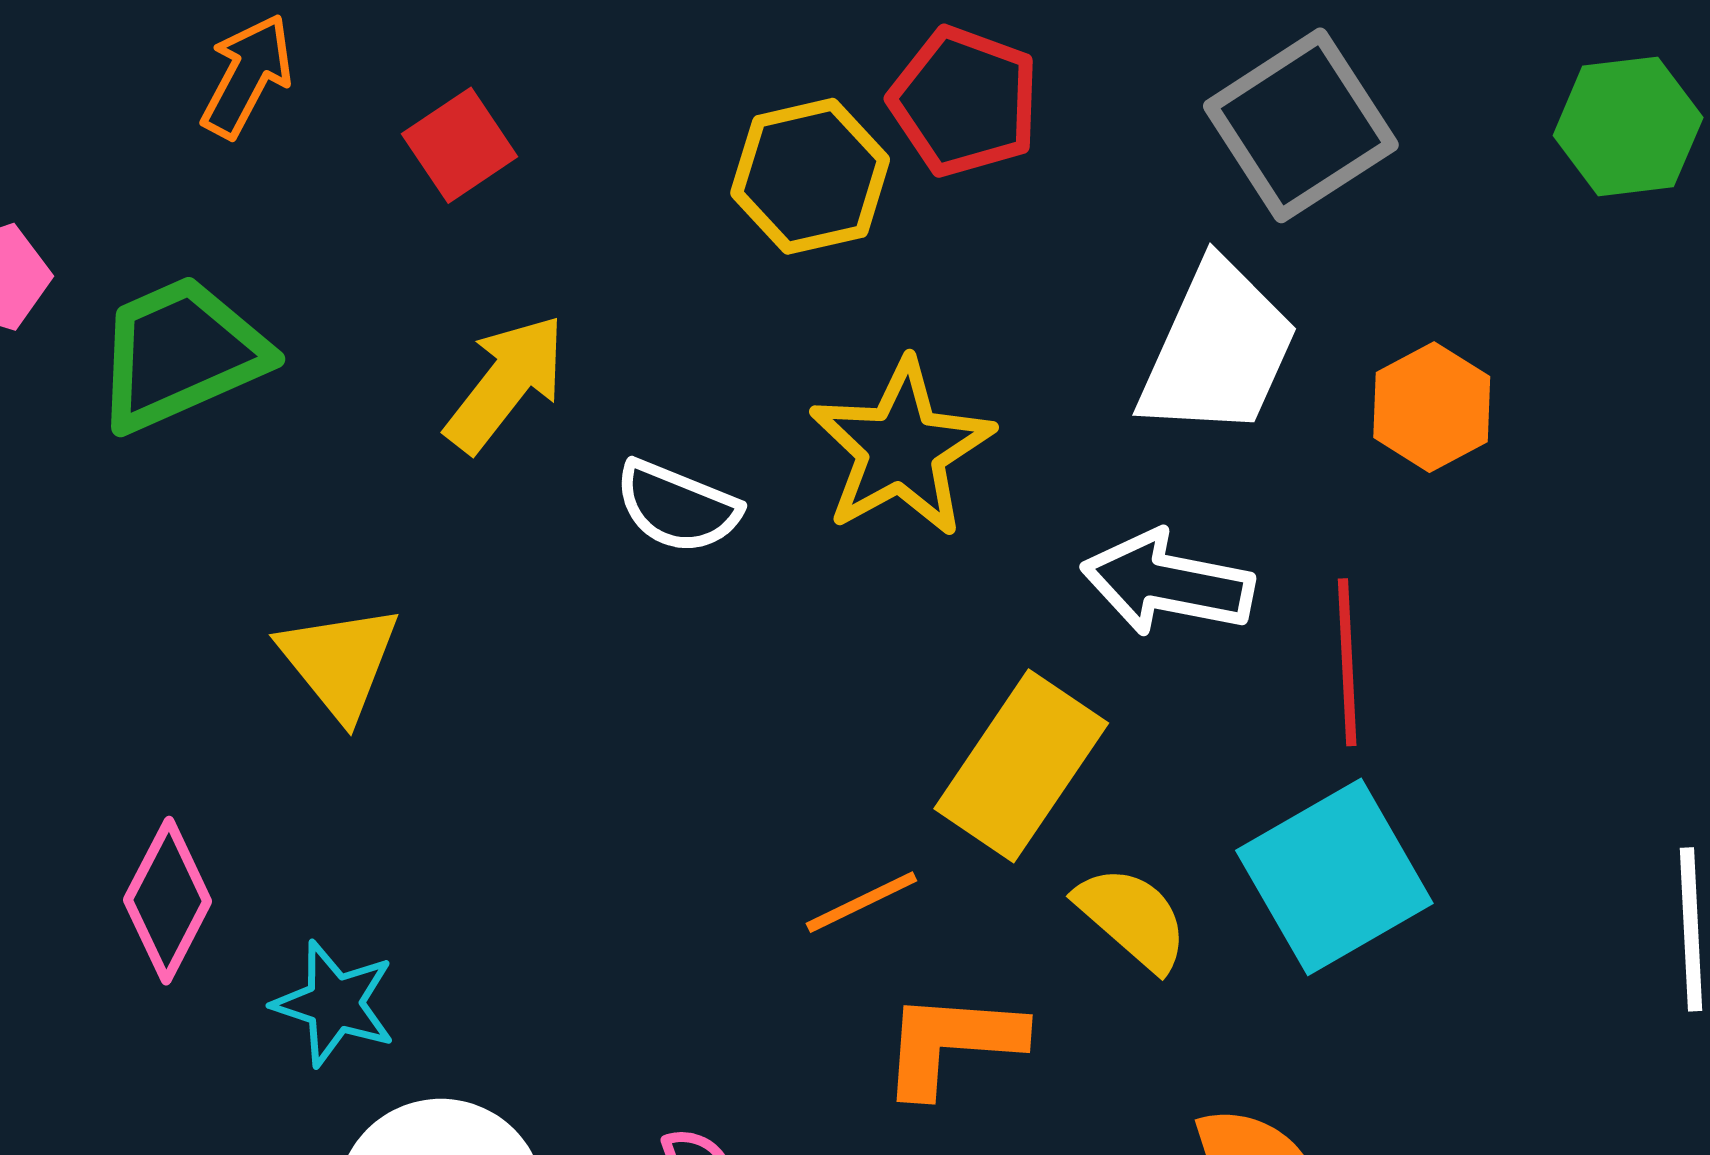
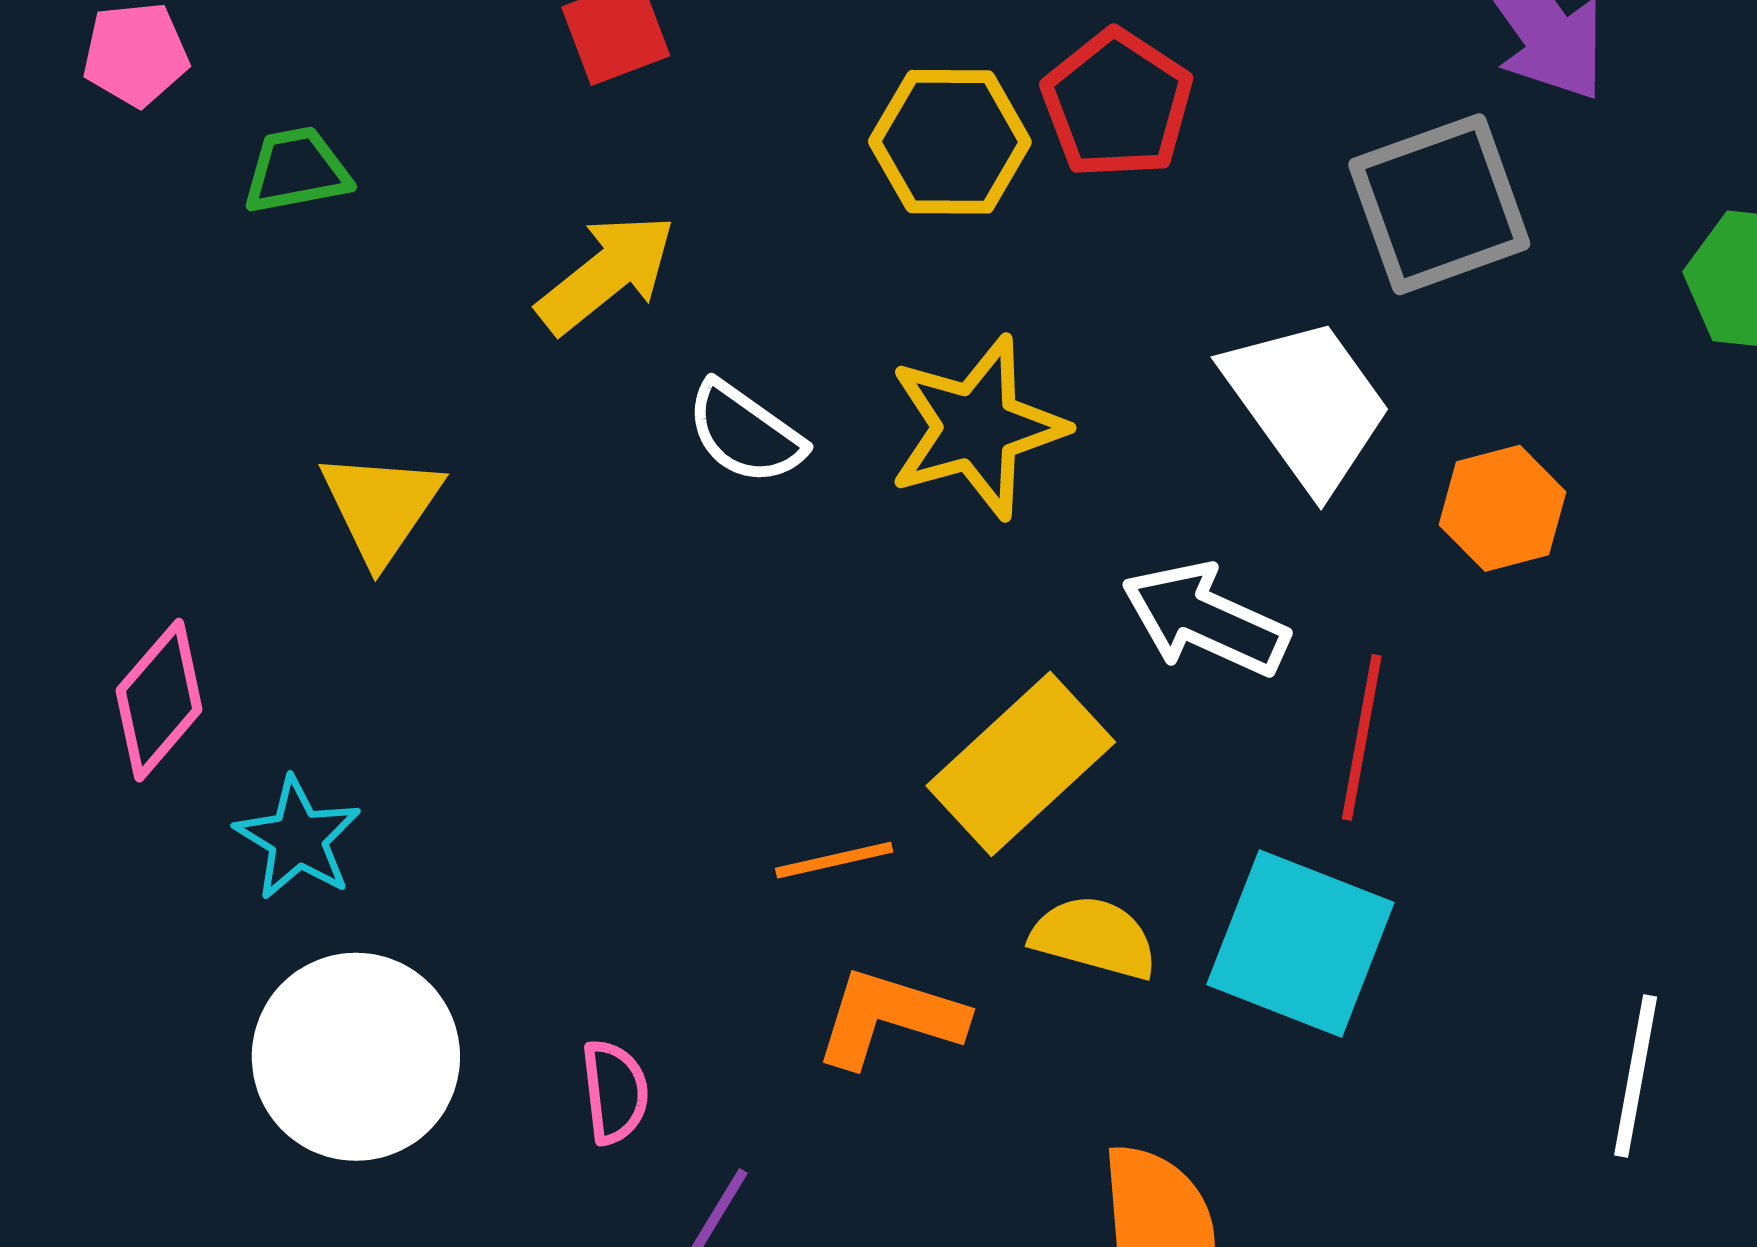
white trapezoid: (1218, 350) -> (1307, 404), turned -73
green trapezoid: (181, 354) -> (297, 170), size x0.6
cyan square: (1334, 877) -> (1300, 944), turned 38
yellow semicircle: (1132, 918) -> (1094, 937), turned -39

